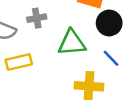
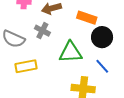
gray cross: (37, 18) -> (42, 31), turned 35

